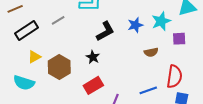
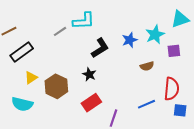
gray line: (58, 20) -> (60, 31), moved

